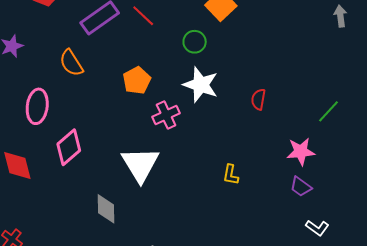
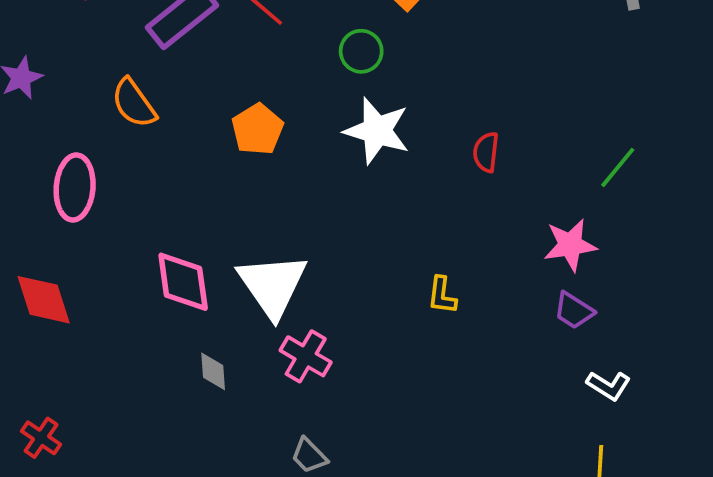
pink cross: (166, 115) -> (306, 356), moved, turned -32
pink diamond: (69, 147) -> (183, 282), moved, turned -54
gray diamond: (106, 209) -> (213, 371), size x0.7

